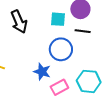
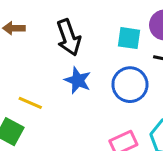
blue star: (42, 72) -> (78, 80), moved

